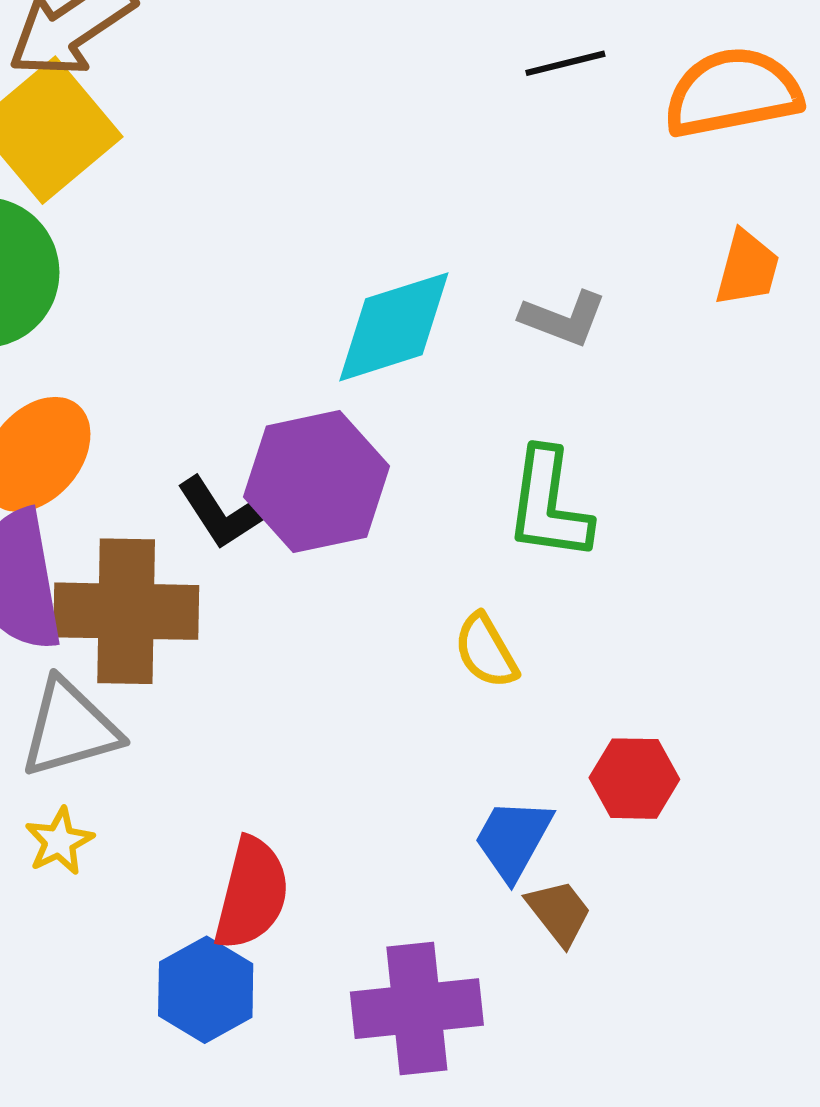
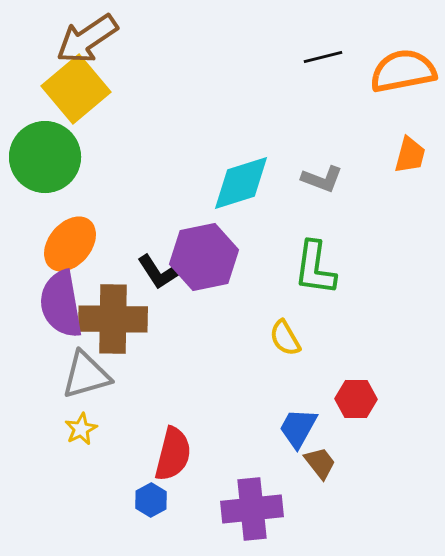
blue hexagon: (206, 990) -> (151, 500), size x0.7

